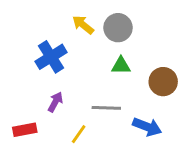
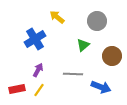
gray circle: (118, 28) -> (97, 21), moved
green triangle: (121, 66) -> (83, 45), turned -40
yellow line: (79, 134) -> (39, 90), moved

